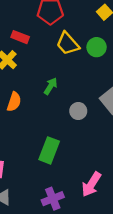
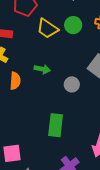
green arrow: (51, 86) -> (42, 69), turned 84
orange semicircle: (14, 102) -> (15, 81), moved

